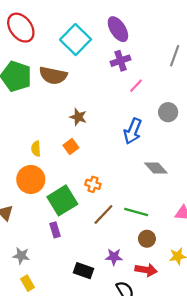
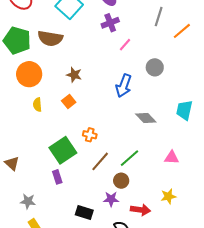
orange circle: (31, 179) -> (29, 74), moved
green line: (136, 212) -> (129, 158), turned -55
brown circle: (147, 239) -> (121, 181), moved

